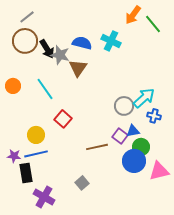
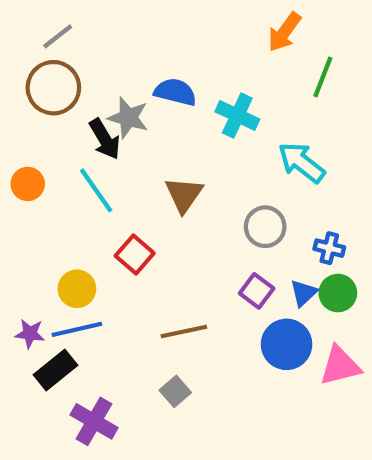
green line: (153, 24) -> (323, 77), moved, turned 60
cyan cross: (111, 41) -> (237, 115), moved
black arrow: (47, 49) -> (105, 139), moved
brown triangle: (78, 68) -> (184, 195), moved
cyan arrow: (144, 98) -> (301, 163), moved, turned -100
blue triangle: (133, 131) -> (304, 293), moved, turned -32
brown line: (97, 147) -> (184, 332), moved
green circle: (141, 147) -> (338, 293), moved
black rectangle: (26, 173) -> (56, 370), turned 60

